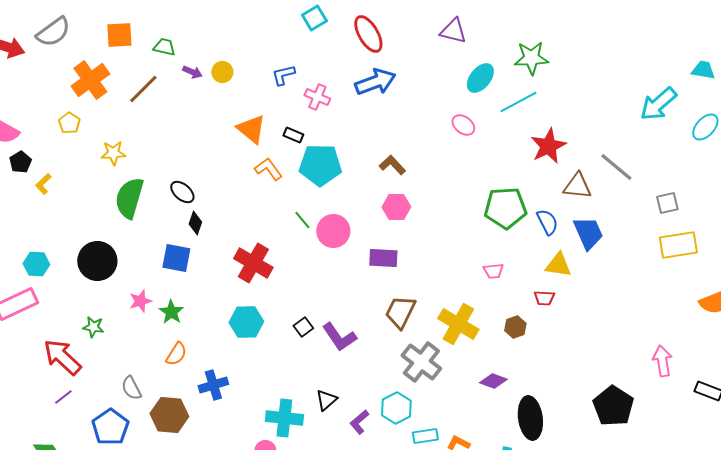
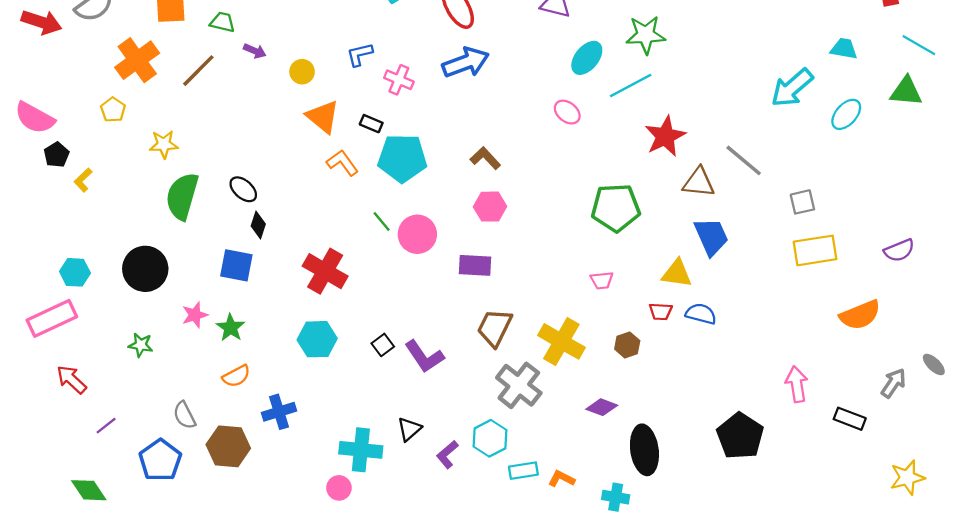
yellow circle: (222, 72) -> (302, 72), moved
blue semicircle: (547, 222) -> (701, 314), moved, turned -48
orange semicircle: (176, 354) -> (236, 376), turned 30
red arrow: (62, 357) -> (71, 380), moved, size x0.7

